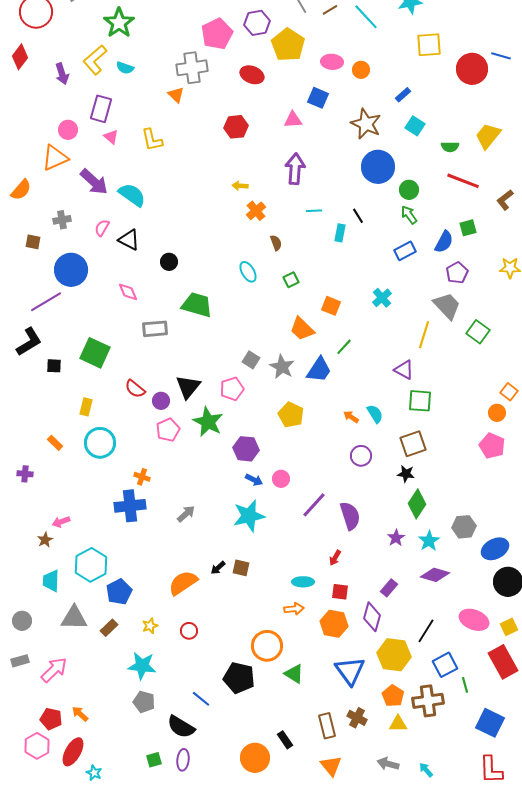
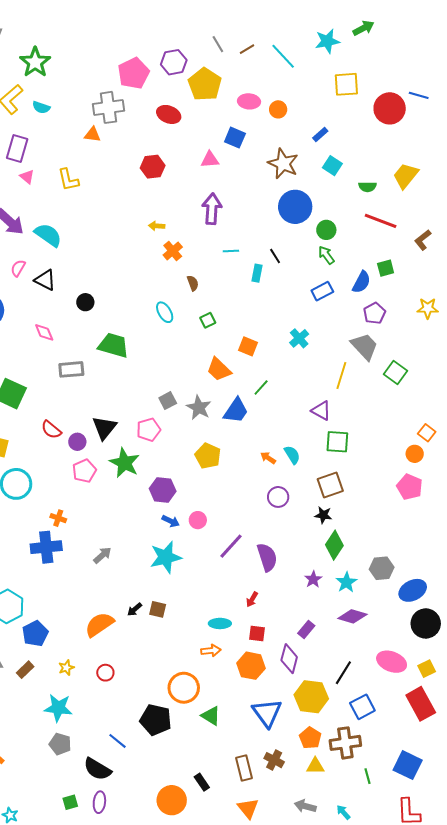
orange triangle: (176, 95) -> (92, 135), turned -36
gray square: (251, 360) -> (168, 401), turned 30
green line: (465, 685) -> (367, 776), moved

